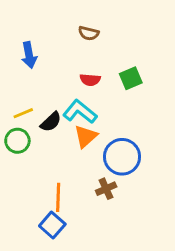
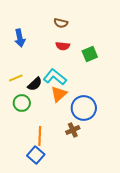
red semicircle: (90, 80) -> (63, 46), moved
green circle: (17, 141) -> (22, 103), moved

